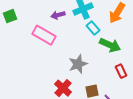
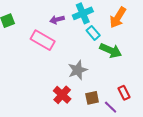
red rectangle: (121, 71) -> (124, 93), moved

